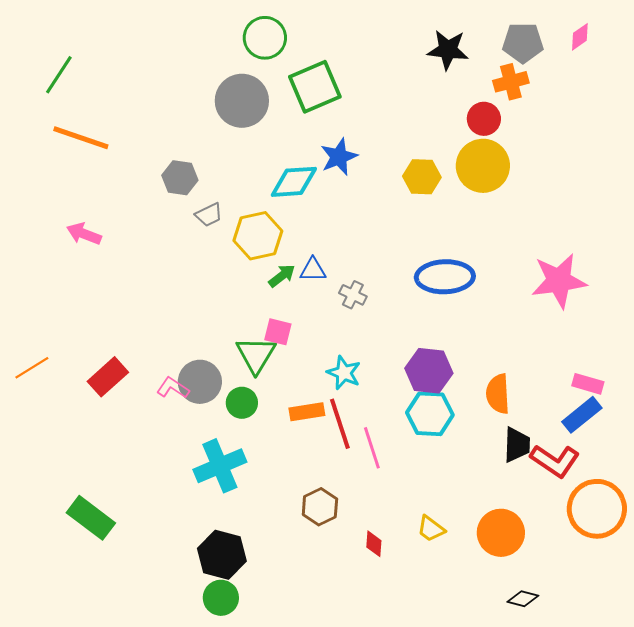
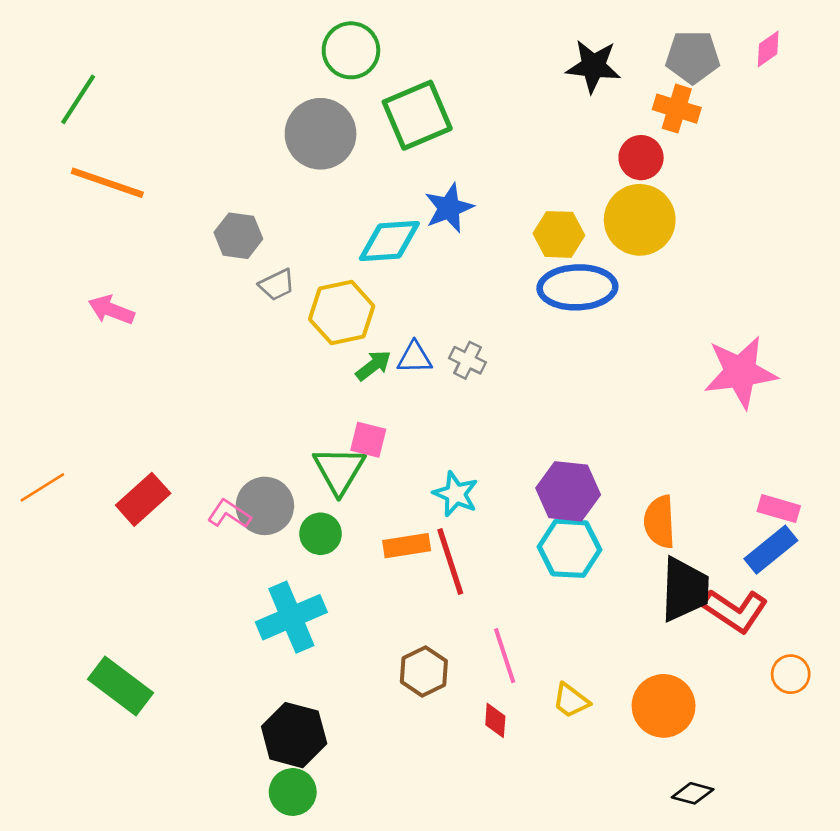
orange cross: (511, 82) -> (677, 109), turned 32
blue ellipse: (445, 277) -> (577, 287), moved
gray cross: (353, 295) -> (468, 360), moved
black trapezoid: (517, 445) -> (685, 589), size x1.4
pink line: (372, 448) -> (505, 656), moved
orange circle: (597, 509) -> (791, 674), size x0.5

